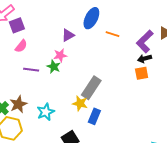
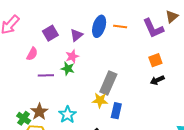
blue ellipse: (91, 18) -> (99, 26), moved
purple square: (17, 25) -> (50, 33), moved
purple L-shape: (145, 41) -> (153, 28), turned -60
black arrow: (145, 59) -> (157, 80), moved

